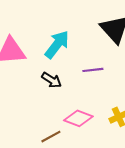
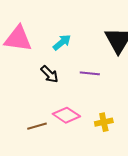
cyan arrow: (57, 44) -> (62, 42), size x0.7

